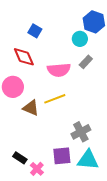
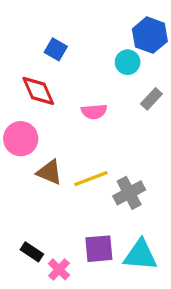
gray rectangle: (86, 62) -> (151, 99), moved
pink semicircle: (59, 70) -> (94, 112), size x0.7
yellow line: (55, 99) -> (91, 179), moved
gray cross: (81, 132) -> (129, 193), moved

